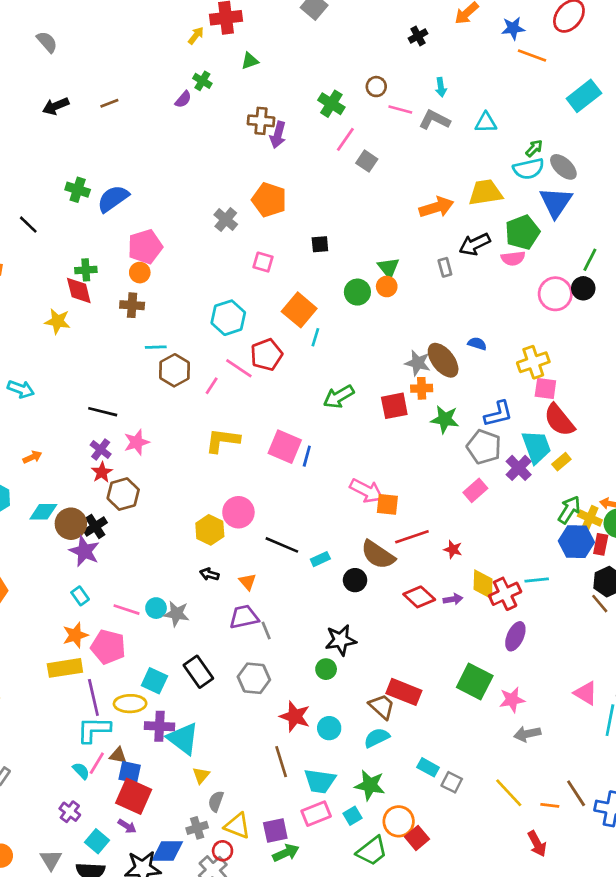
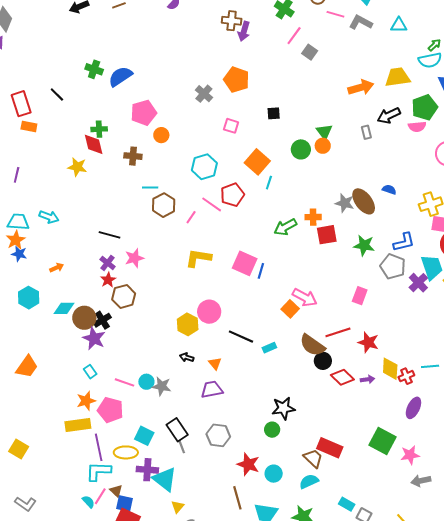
orange circle: (140, 273) -> (161, 135), moved
orange cross: (422, 388) -> (313, 217), moved
pink rectangle: (475, 490) -> (360, 296), moved, turned -30
orange square: (387, 504) -> (290, 309), moved, turned 36
red star: (453, 549) -> (368, 342), size x1.5
black circle: (355, 580) -> (323, 361), moved
red cross: (505, 594) -> (406, 376), size x0.7
gray line: (266, 631) -> (182, 447), moved
brown triangle: (118, 755) -> (116, 491), turned 32

